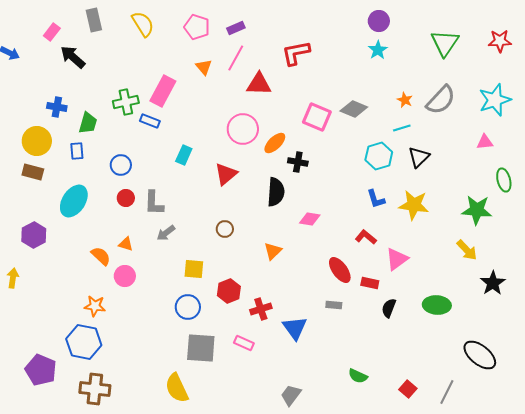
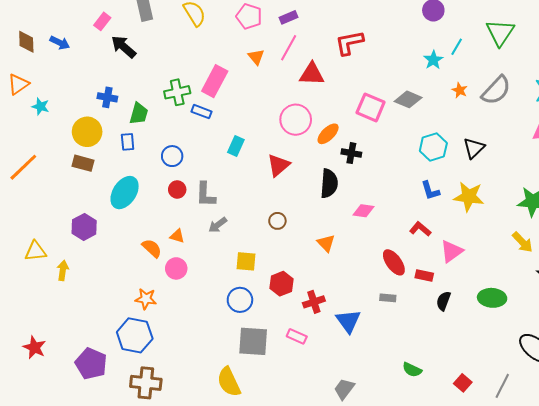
cyan star: (378, 50) -> (433, 60), moved
cyan line: (402, 128) -> (457, 47), moved, turned -42
orange triangle: (273, 251) -> (326, 243), turned -30

